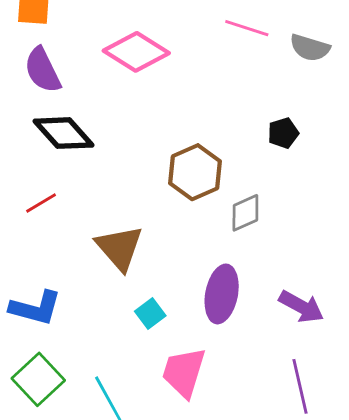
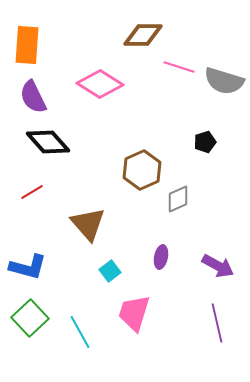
gray semicircle: (310, 48) -> (224, 81), size x1.4
purple ellipse: (222, 294) -> (161, 257), size x0.6

